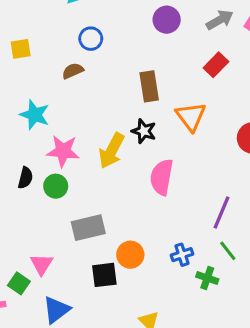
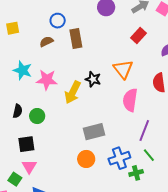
brown rectangle: (149, 86) -> (76, 38), moved
pink star: (63, 151) -> (47, 80), moved
pink semicircle: (162, 177) -> (130, 100), moved
gray rectangle: (88, 228) -> (94, 132), moved
blue cross: (182, 255) -> (119, 158), size x1.5
black square: (104, 275) -> (26, 144), moved
green cross: (207, 278) -> (136, 173), turned -32

